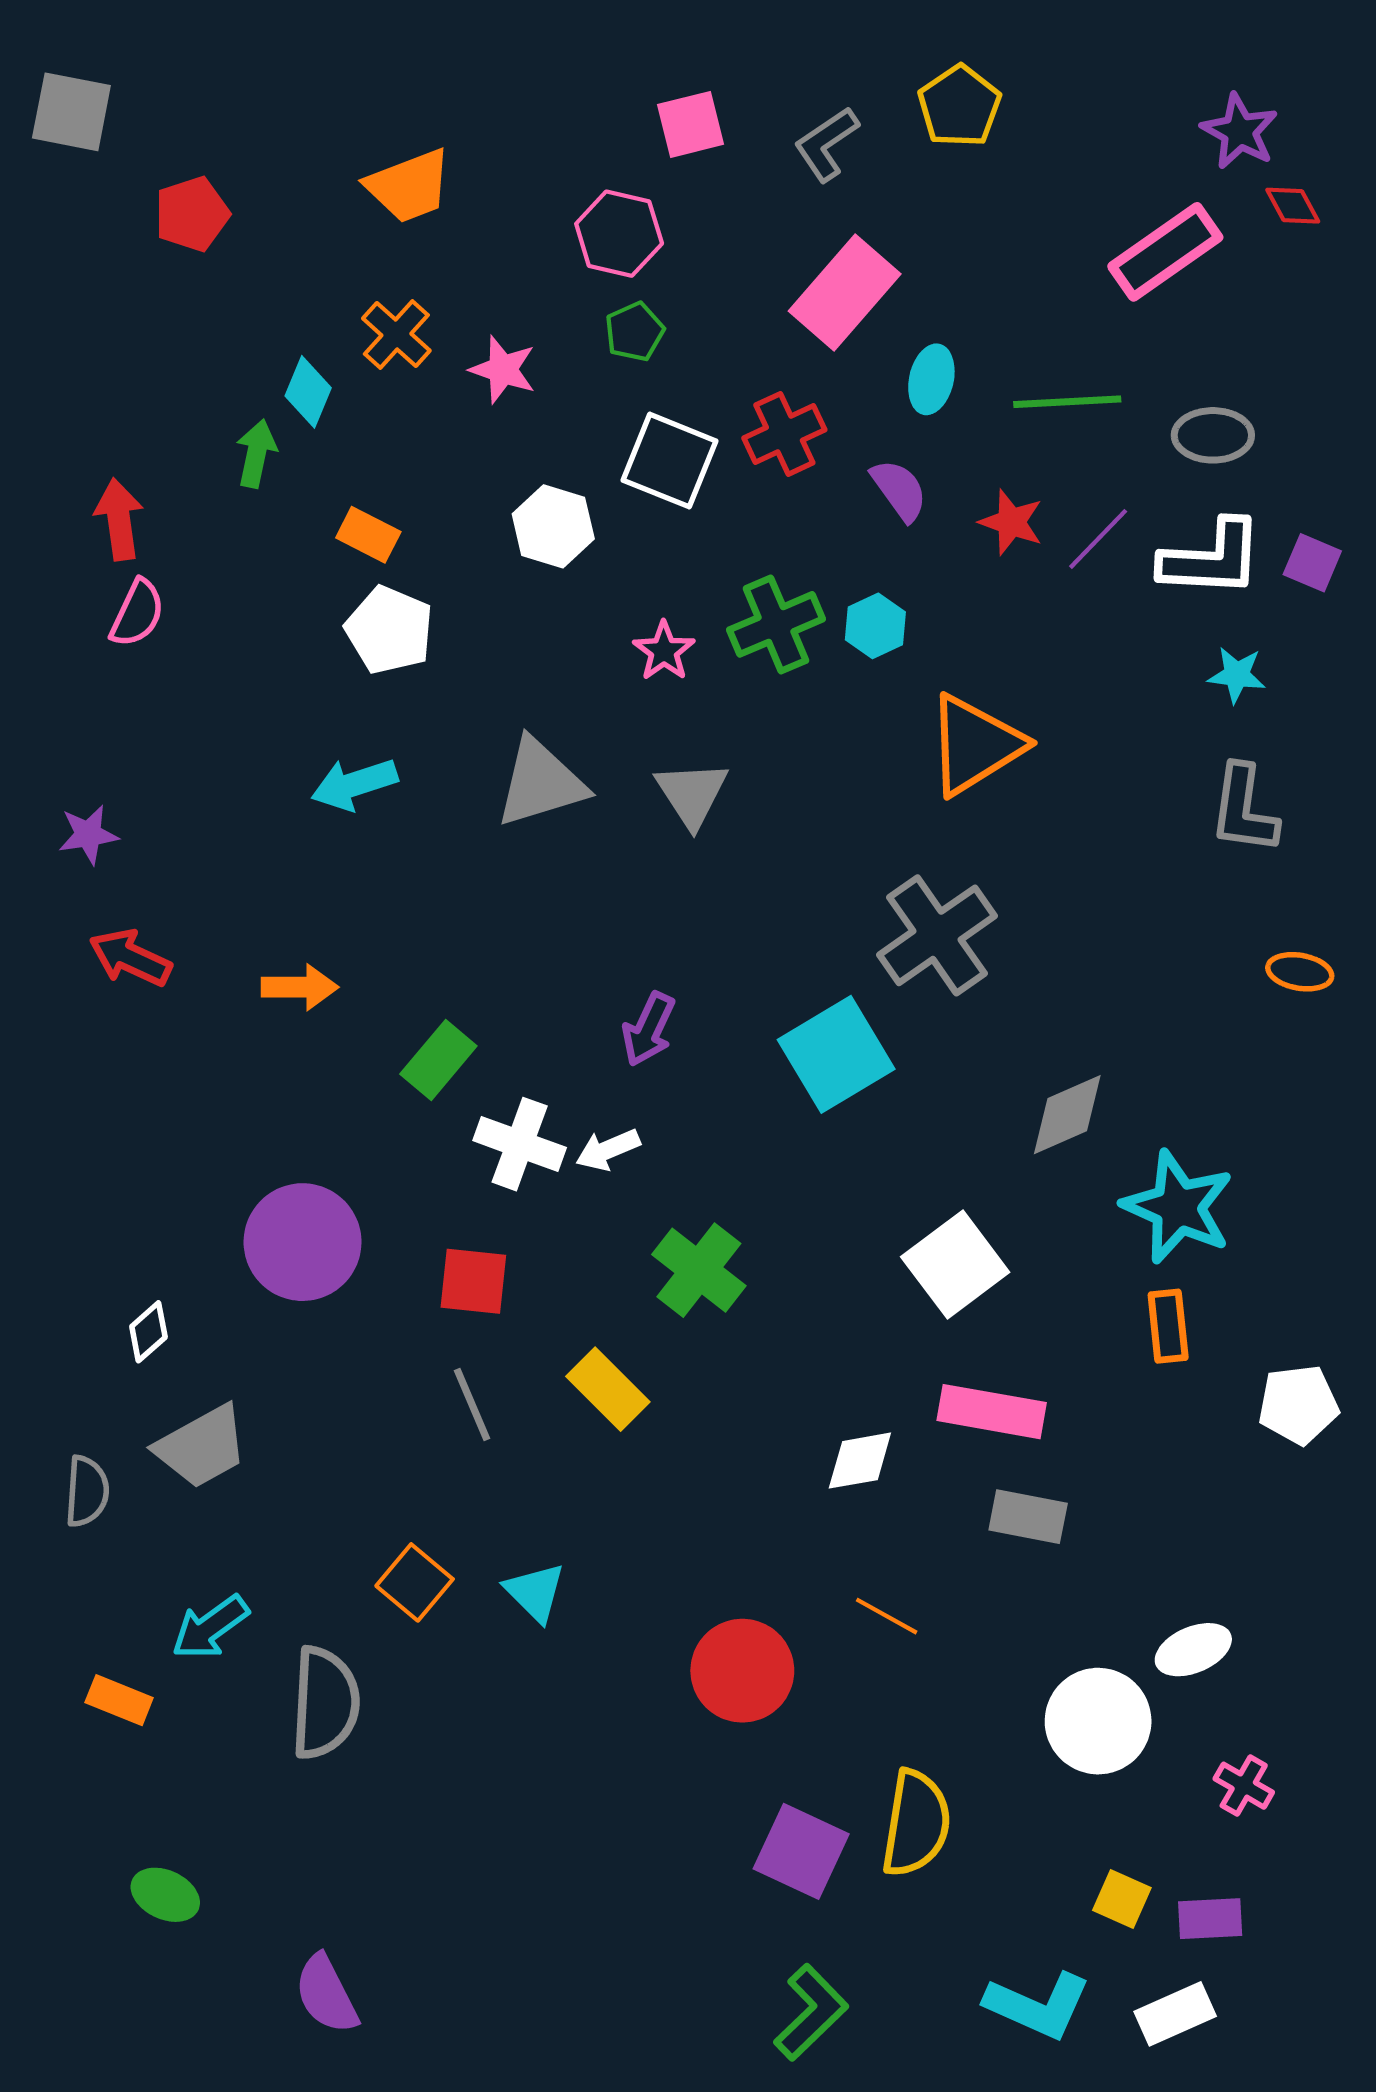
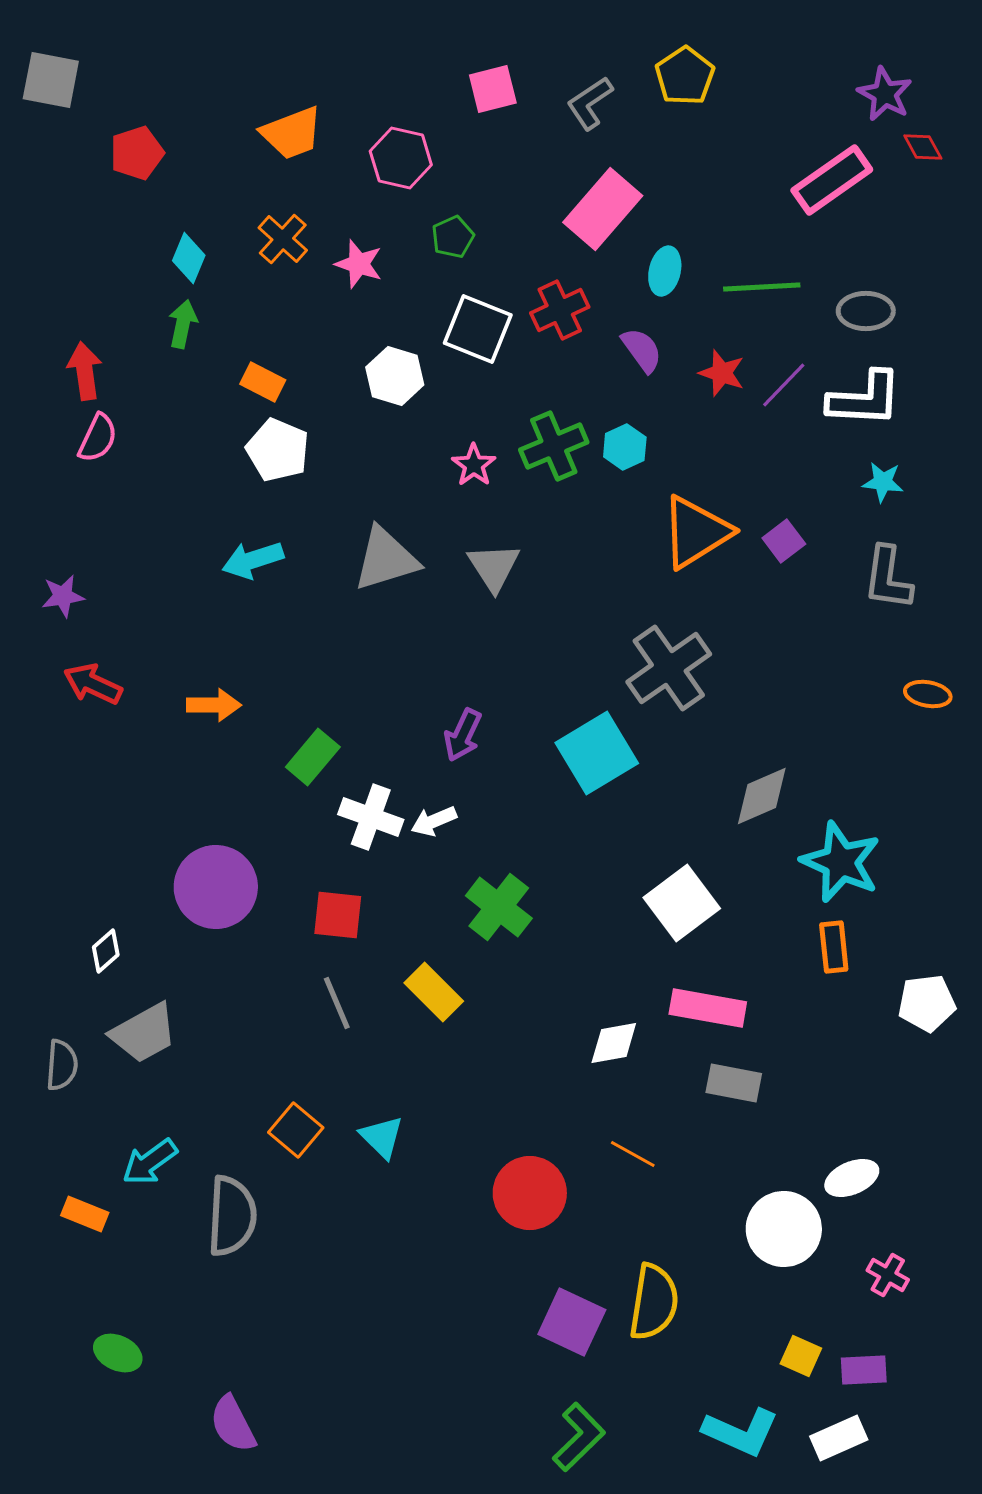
pink hexagon: (619, 234) -> (401, 158), moved
cyan diamond: (308, 392) -> (189, 258), moved
purple square: (1312, 563) -> (784, 541), moved, turned 30

